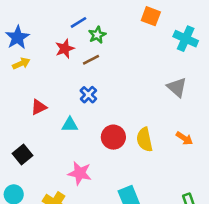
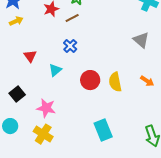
red triangle: (39, 107) -> (30, 56), turned -40
cyan triangle: (70, 125) -> (55, 70), turned -40
pink star: (80, 173) -> (46, 108), moved

